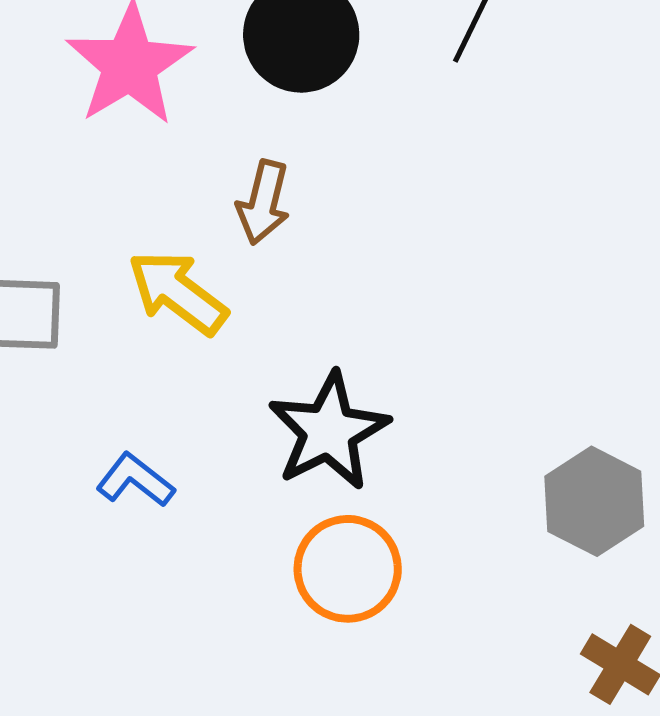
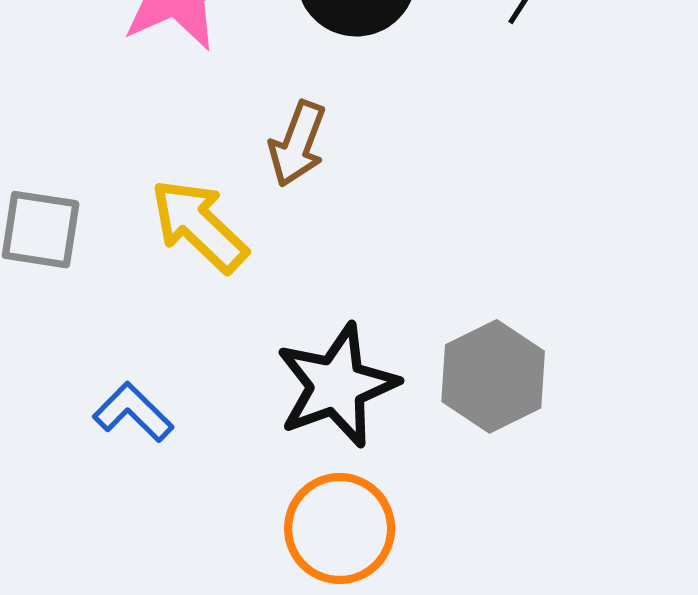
gray hexagon: (594, 501) -> (493, 376), moved

